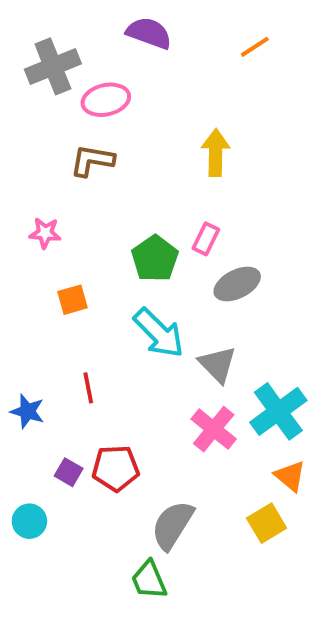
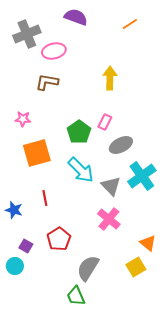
orange square: (73, 300) -> (37, 153), size x1.8
cyan cross: (278, 411) -> (142, 176), moved
red pentagon: (116, 468) -> (59, 239), turned -30
purple square: (69, 472) -> (26, 246), moved

